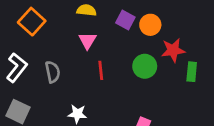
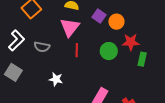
pink triangle: (87, 41) -> (70, 27), size x1.5
gray semicircle: (53, 72) -> (42, 47), turned 105

